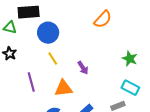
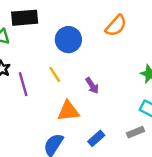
blue circle: (48, 33) -> (68, 40), moved
purple line: (31, 82) -> (23, 84), moved

